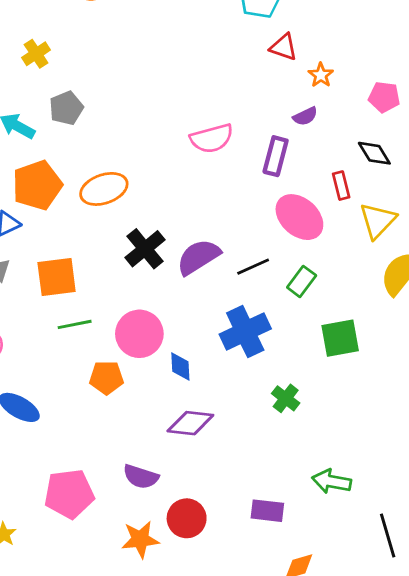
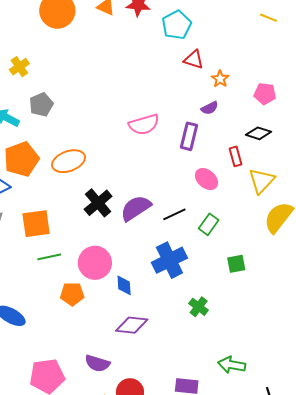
black diamond: (374, 153) -> (259, 133), turned -40
pink ellipse: (299, 217) -> (206, 179), size x0.7
green square: (340, 338) -> (236, 264), size x0.7

